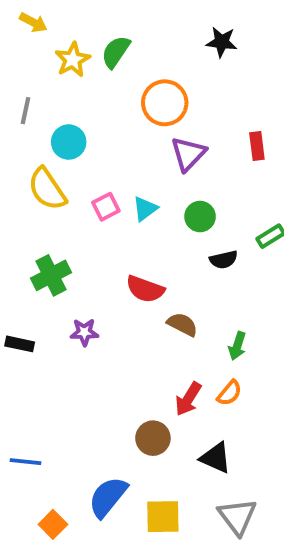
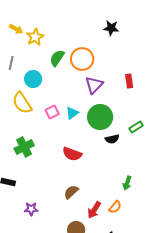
yellow arrow: (33, 22) -> (16, 29), moved
green semicircle: (116, 52) -> (57, 58), moved
green circle: (200, 217) -> (100, 117), size x1.6
brown semicircle: (182, 324) -> (71, 192), moved, turned -70
purple star: (84, 332) -> (31, 209), moved
green arrow: (237, 346) -> (127, 183), moved

